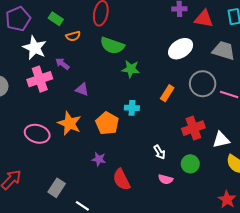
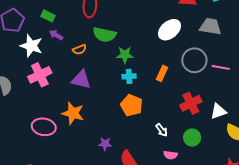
orange semicircle: (73, 36) -> (79, 50), moved
purple arrow: (62, 64) -> (56, 35), moved
purple triangle: (82, 89) -> (81, 80), size x1.5
cyan cross: (132, 108) -> (129, 76), moved
orange pentagon: (107, 123) -> (131, 105), moved

